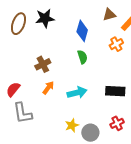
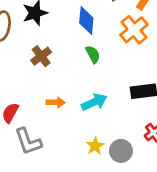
orange cross: (116, 44) -> (134, 30), size x1.5
brown cross: (43, 64) -> (41, 56), moved
orange arrow: (48, 88) -> (56, 102), turned 64

